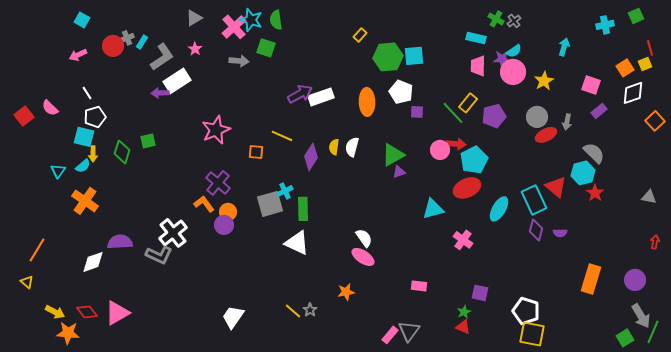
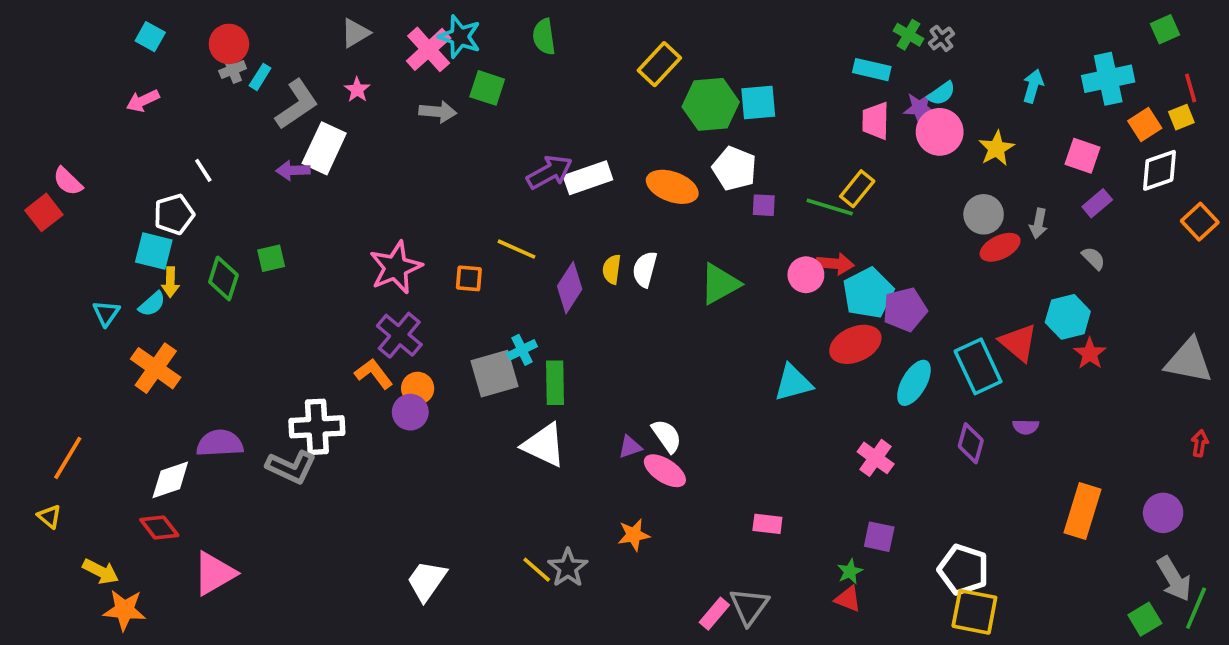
green semicircle: (276, 20) -> (544, 37), moved
cyan cross: (605, 25) -> (1108, 79), moved, size x1.5
yellow rectangle: (360, 35) -> (659, 64), size x1.6
red circle: (113, 46) -> (229, 44), moved
white rectangle: (177, 81) -> (324, 148), turned -32
white line: (87, 93) -> (203, 170), moved
orange ellipse: (367, 102) -> (672, 187), turned -68
pink semicircle: (50, 108) -> (68, 181), moved
green line: (453, 113) -> (830, 207), turned -30
purple pentagon: (494, 116) -> (905, 310), moved
pink star: (216, 130) -> (396, 267), moved
gray semicircle: (594, 153) -> (1093, 258), moved, size x0.6
purple triangle: (399, 172) -> (630, 447), moved
gray triangle: (649, 197) -> (1189, 361), size x1.8
purple diamond: (536, 230) -> (971, 443), moved
white cross: (173, 233) -> (317, 427), turned 36
pink cross: (463, 240) -> (876, 458), moved
gray star: (310, 310) -> (568, 568), size x1.5
red diamond: (87, 312) -> (159, 528), moved

